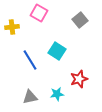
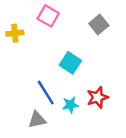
blue line: (30, 60) -> (46, 92), moved
cyan star: (57, 94) -> (70, 105), moved

